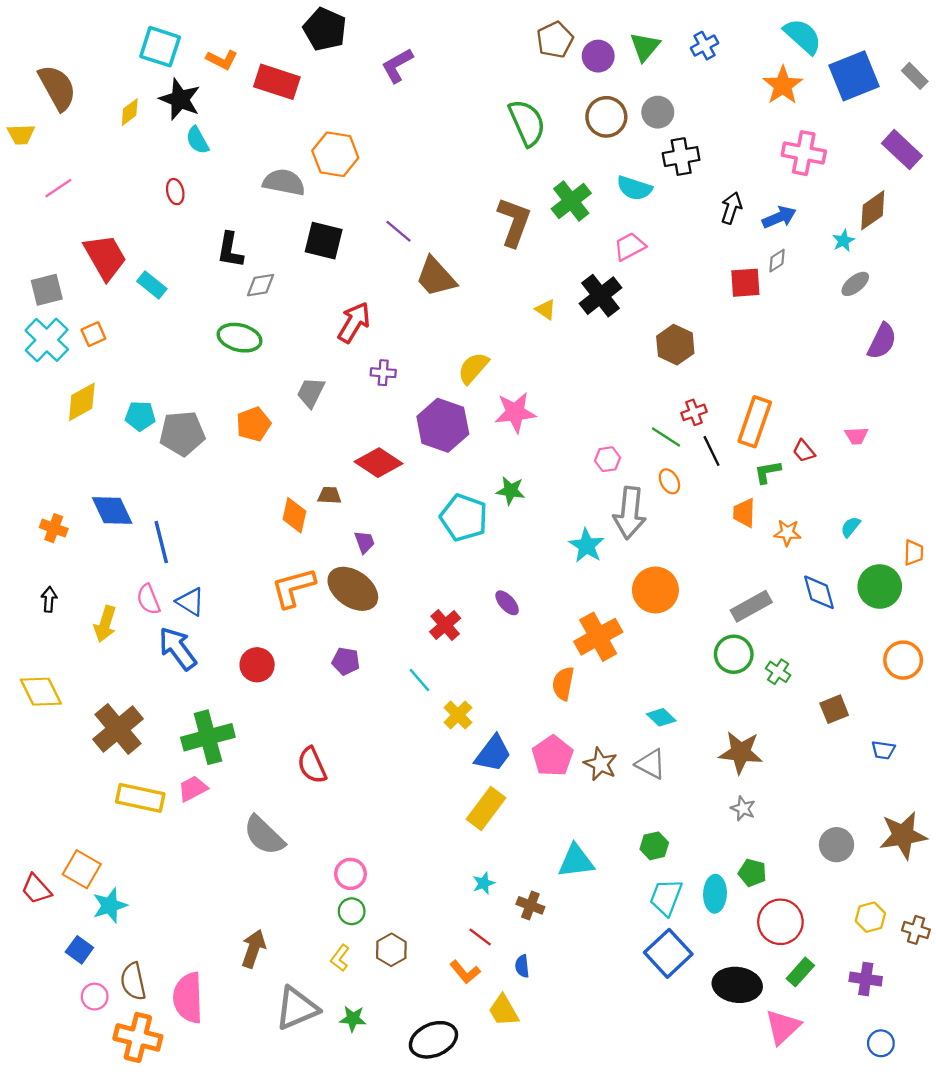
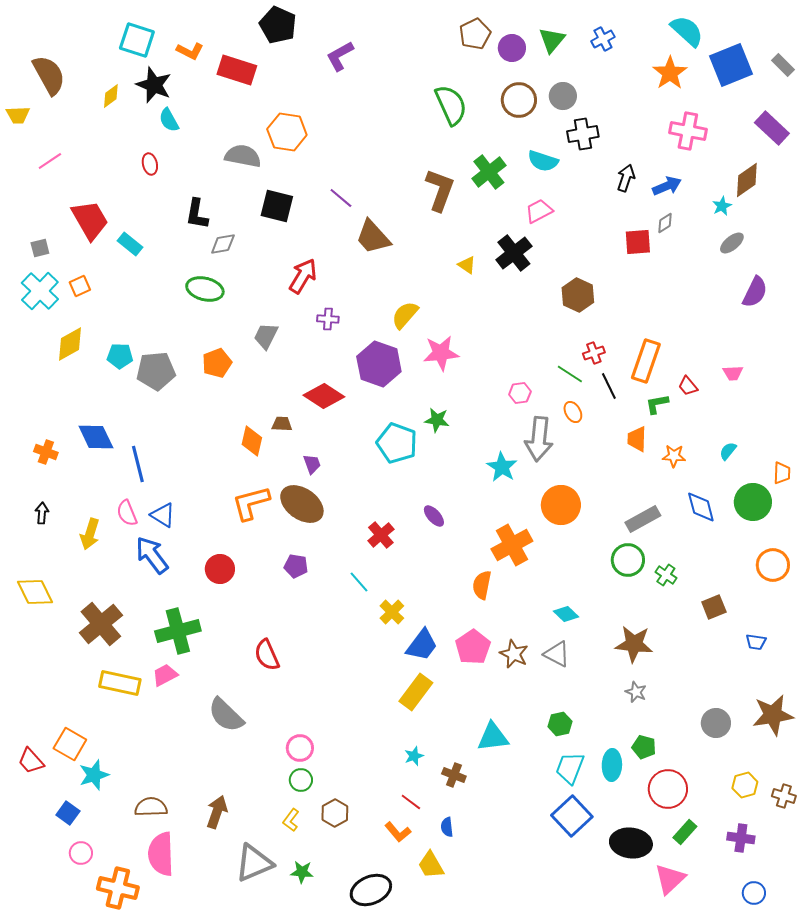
gray square: (47, 290) -> (40, 248), size x0.7
brown semicircle: (133, 981) -> (151, 807), moved, turned 100

